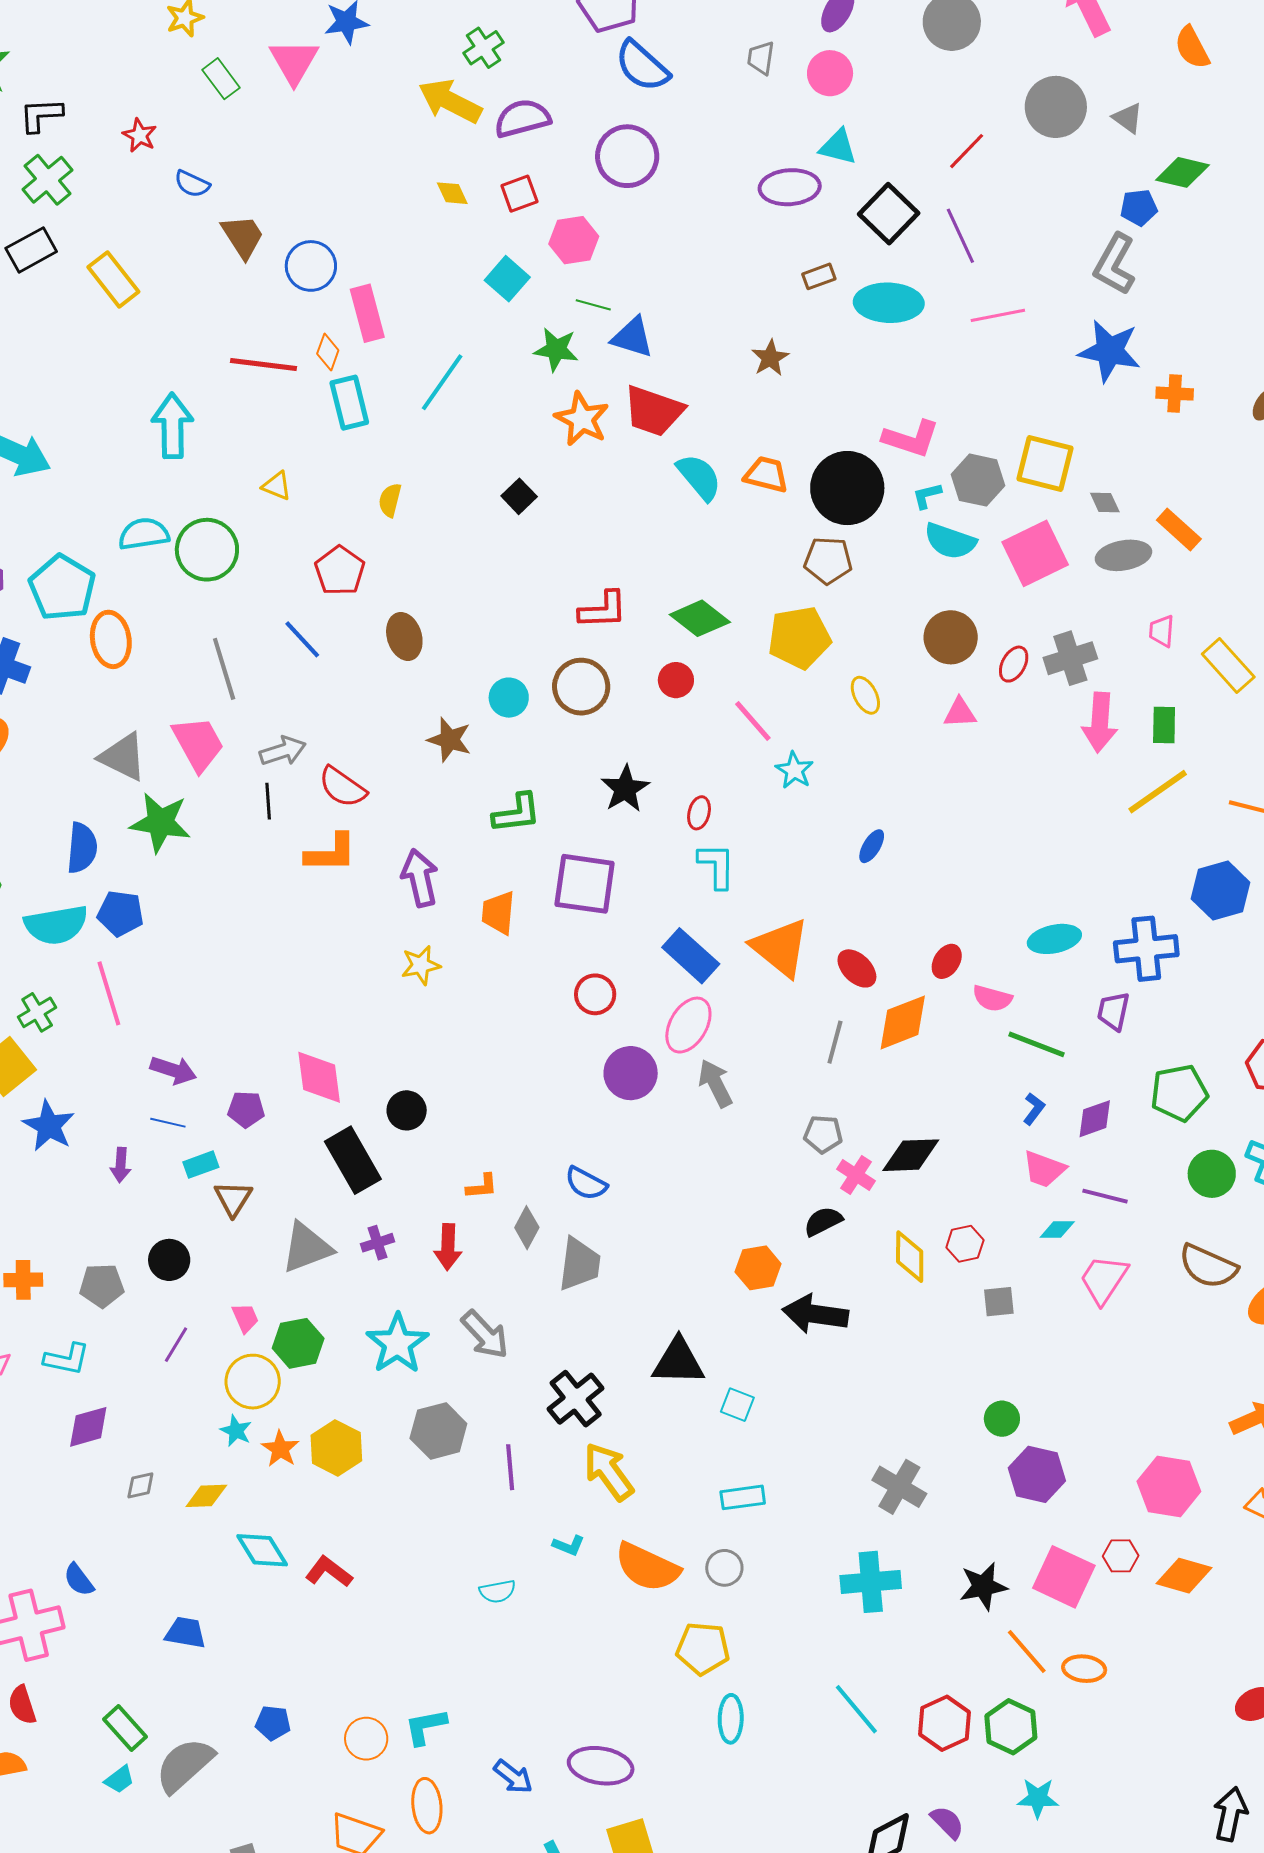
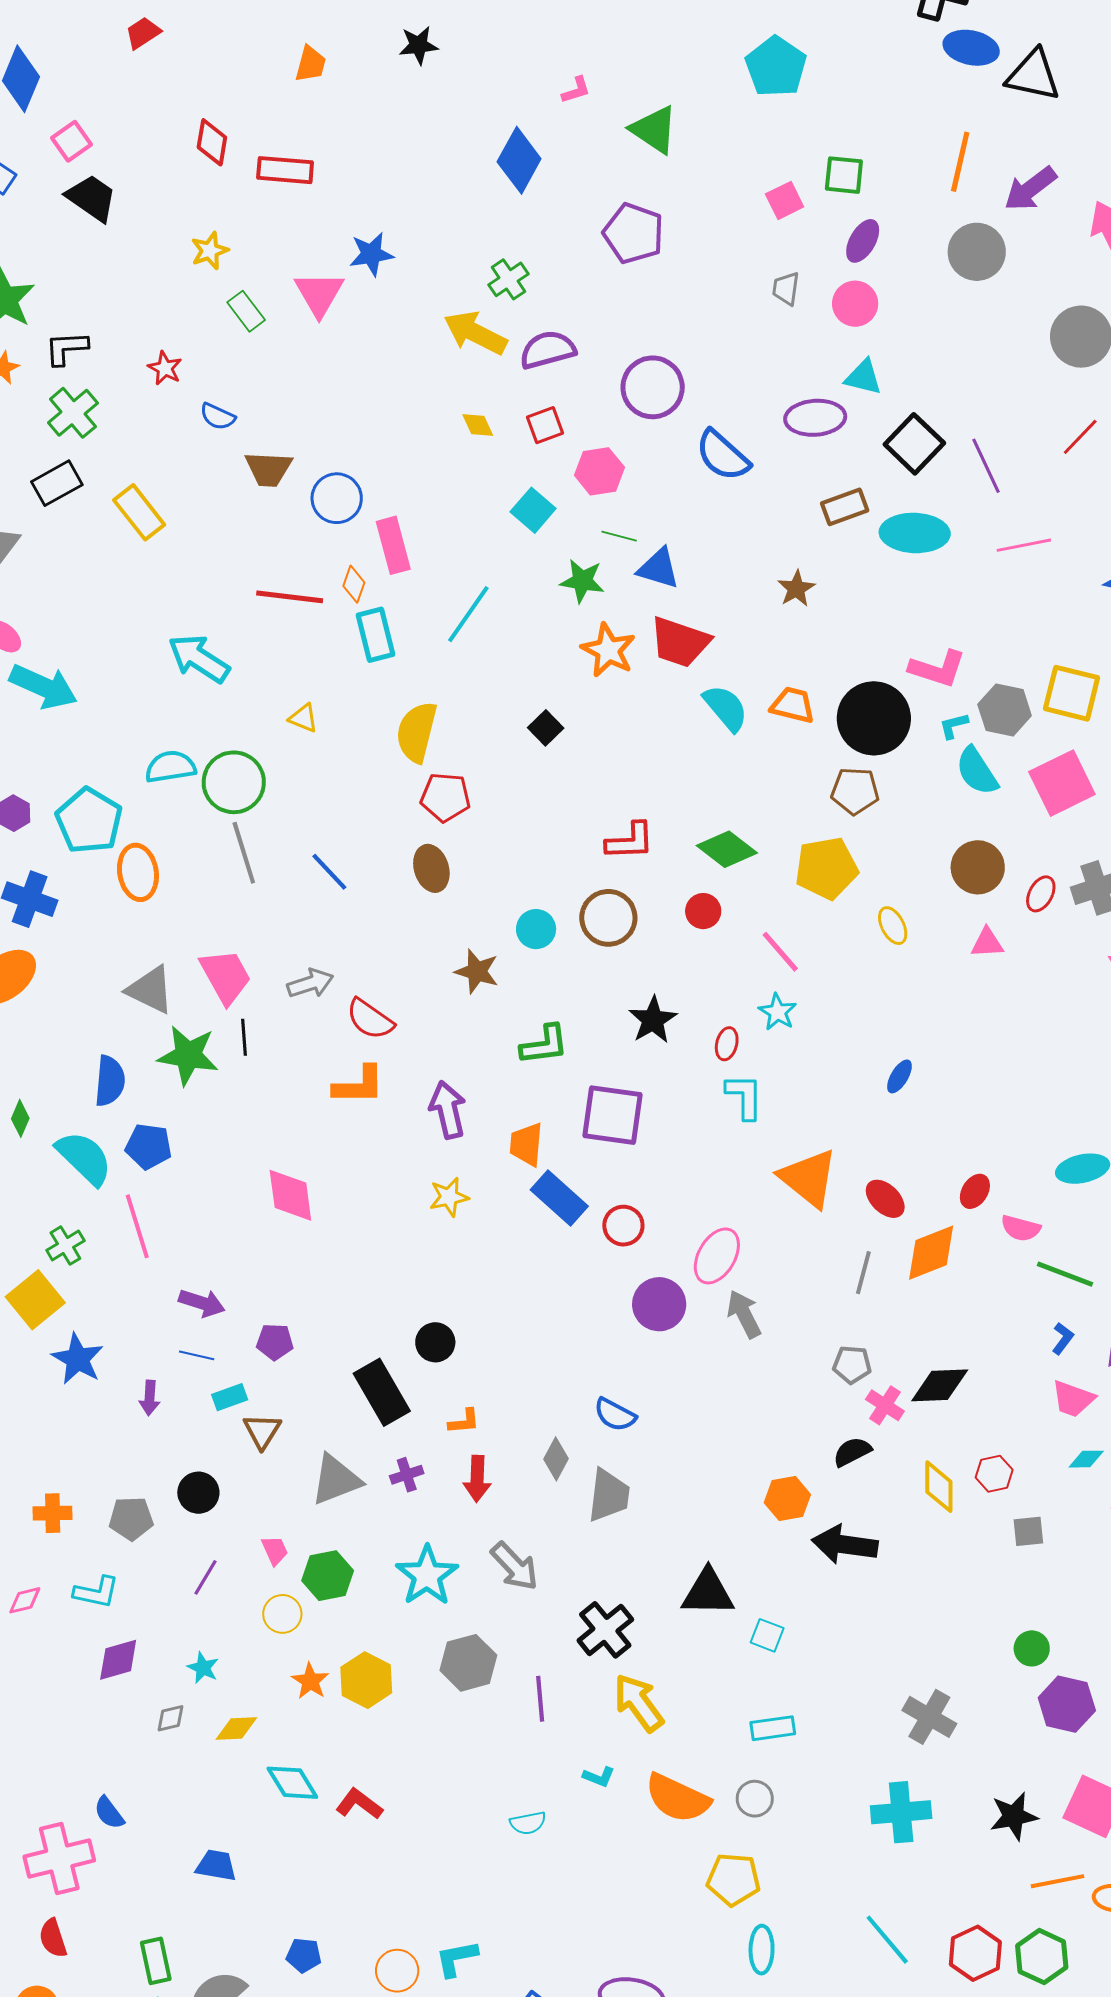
blue semicircle: (642, 66) -> (723, 456), moved
red line: (967, 151) -> (1080, 437), moved
brown trapezoid: (243, 237) -> (268, 469), turned 126
brown rectangle: (819, 276) -> (845, 507), size x1.4
cyan arrow: (172, 426) -> (199, 658), turned -56
yellow semicircle: (390, 500) -> (417, 732), size x1.8
cyan semicircle: (950, 541) -> (977, 771), turned 38
red pentagon: (340, 571) -> (445, 797), moved, turned -30
gray line: (224, 669) -> (244, 853), moved
cyan star: (794, 770) -> (778, 1012), moved
black line: (268, 801) -> (244, 1037), moved
cyan semicircle: (56, 925) -> (84, 1158), turned -126
blue rectangle: (691, 956) -> (559, 1198), moved
pink diamond: (319, 1077) -> (290, 1195), moved
orange L-shape: (482, 1186) -> (464, 1421), moved
yellow circle: (253, 1382) -> (282, 1614), size x0.7
cyan star: (236, 1431) -> (203, 1668), moved
orange line: (1027, 1651) -> (1057, 1881), turned -60
green rectangle: (125, 1728) -> (156, 1961), turned 30

